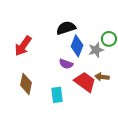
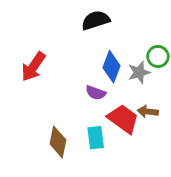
black semicircle: (66, 28) -> (96, 20), moved
brown diamond: (26, 84) -> (58, 142), moved
cyan rectangle: (57, 95) -> (96, 138), moved

